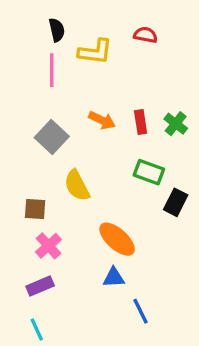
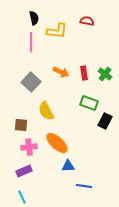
orange ellipse: (117, 239) -> (57, 143), moved
pink cross: (48, 246) -> (29, 147), turned 35
blue line: (141, 311) -> (84, 186), turned -56

